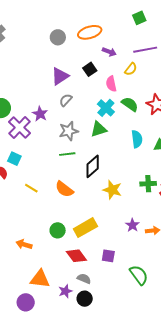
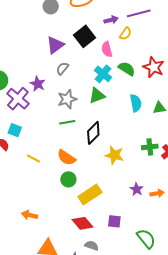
purple arrow: (109, 52) -> (111, 20), moved, turned -32
black square: (90, 69) -> (85, 36), size x1.5
green circle: (58, 230) -> (68, 179), moved

